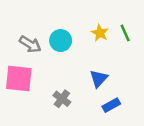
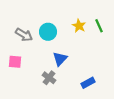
pink square: (19, 79) -> (15, 62), size x0.6
blue triangle: (99, 79) -> (60, 59), moved

